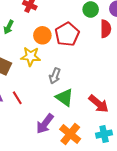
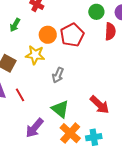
green triangle: (64, 97) -> (60, 109), moved
purple arrow: (45, 124) -> (35, 128), moved
cyan cross: (104, 134) -> (94, 137), moved

